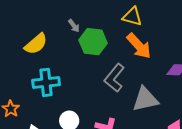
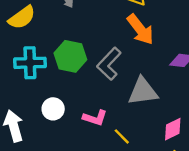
green hexagon: (93, 42) -> (70, 56), moved

